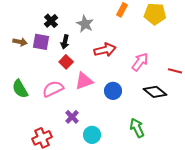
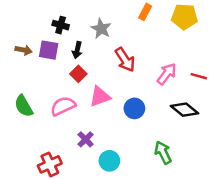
black cross: (51, 21) -> (61, 25), turned -32
red arrow: (105, 50) -> (125, 60), turned 70
red line: (175, 71) -> (199, 76), moved

